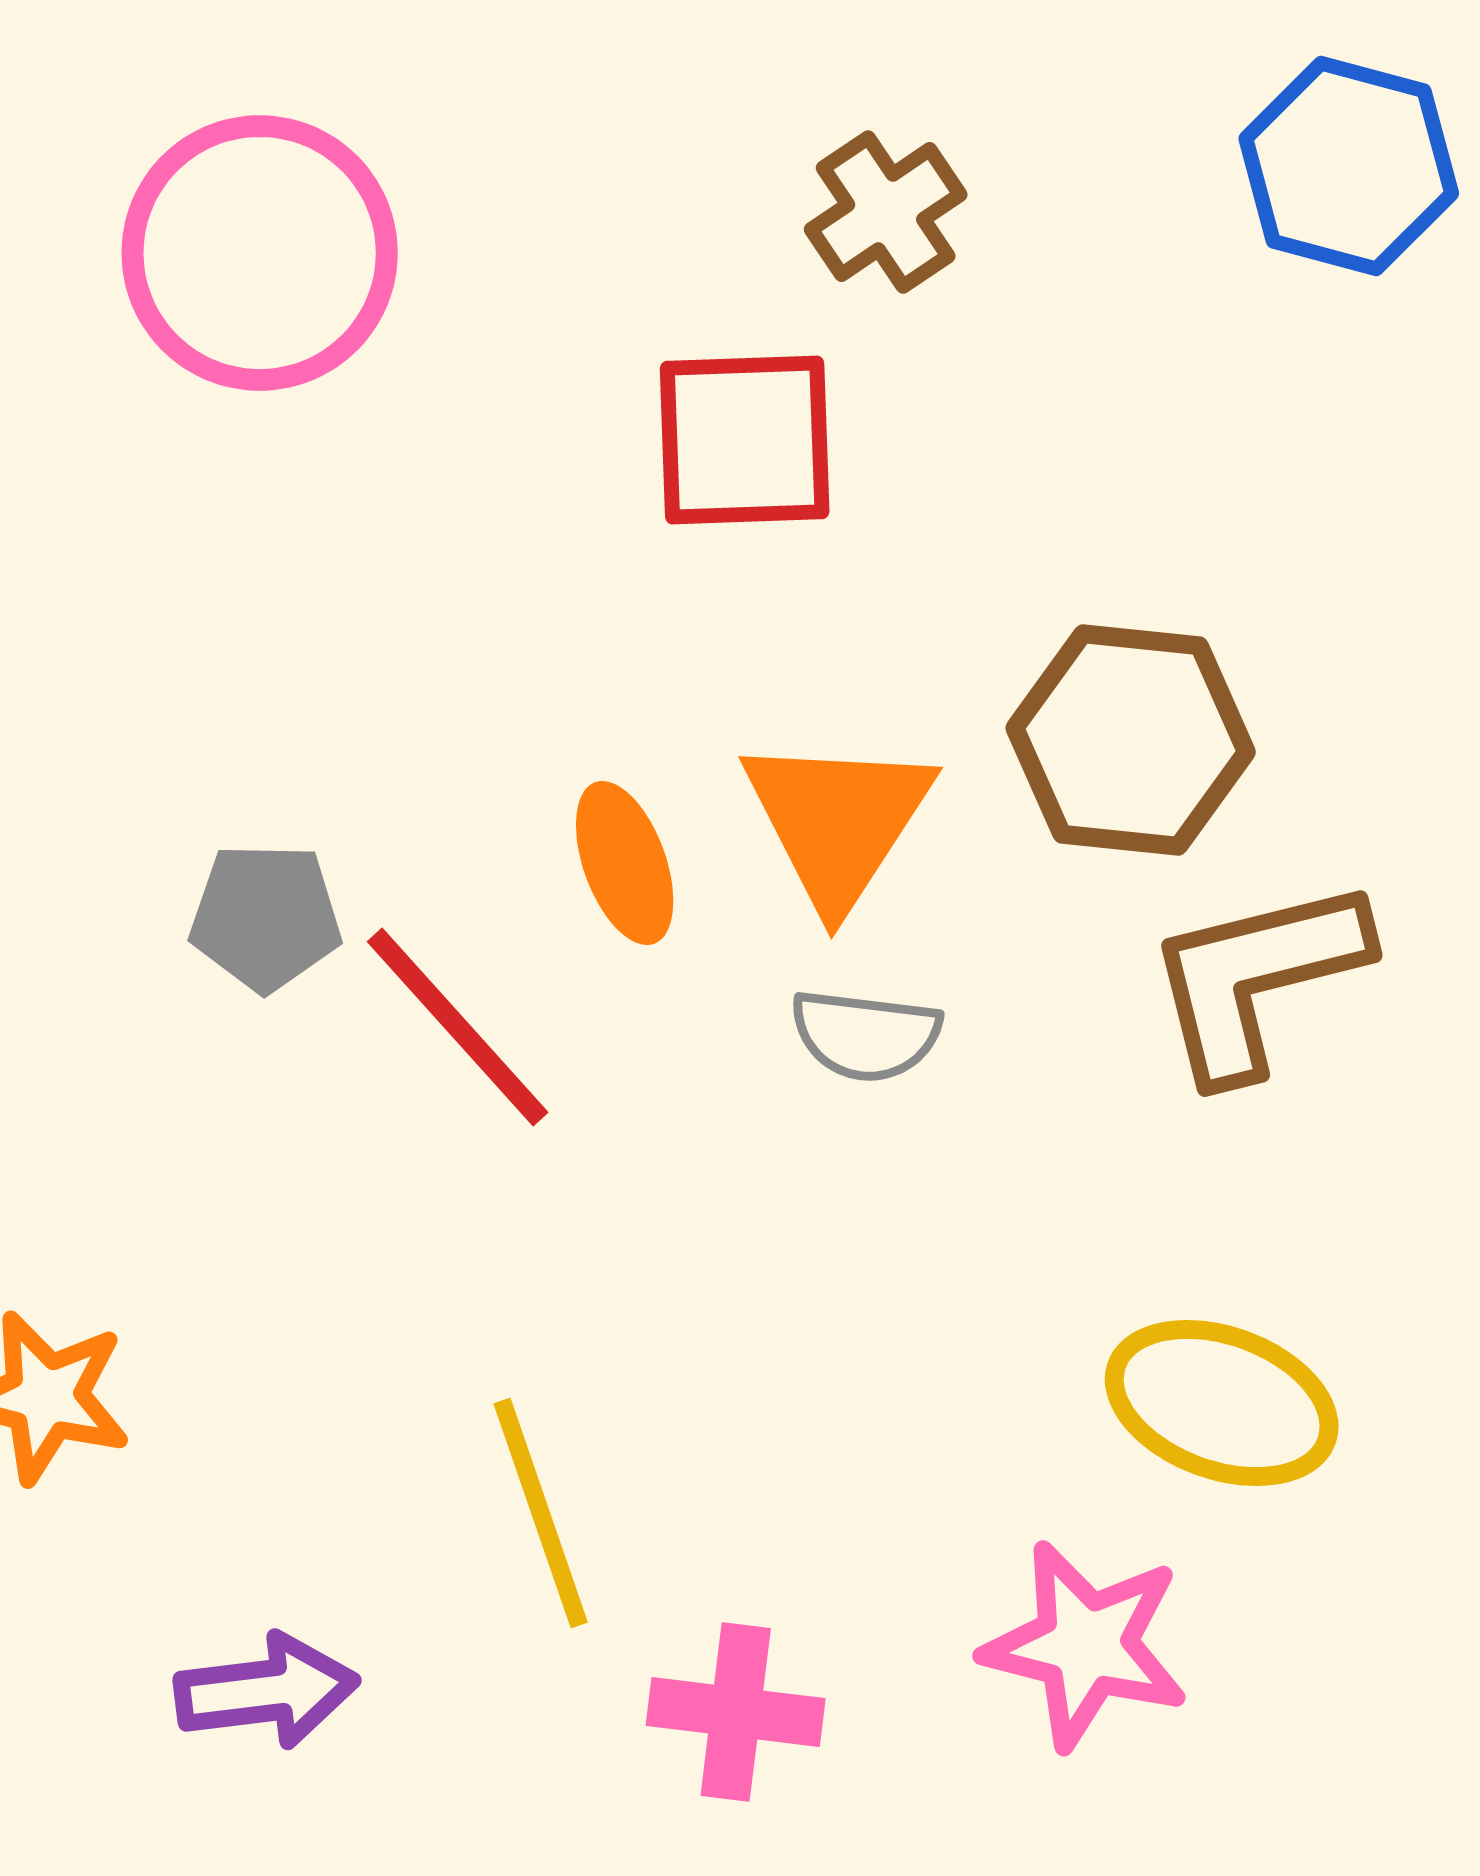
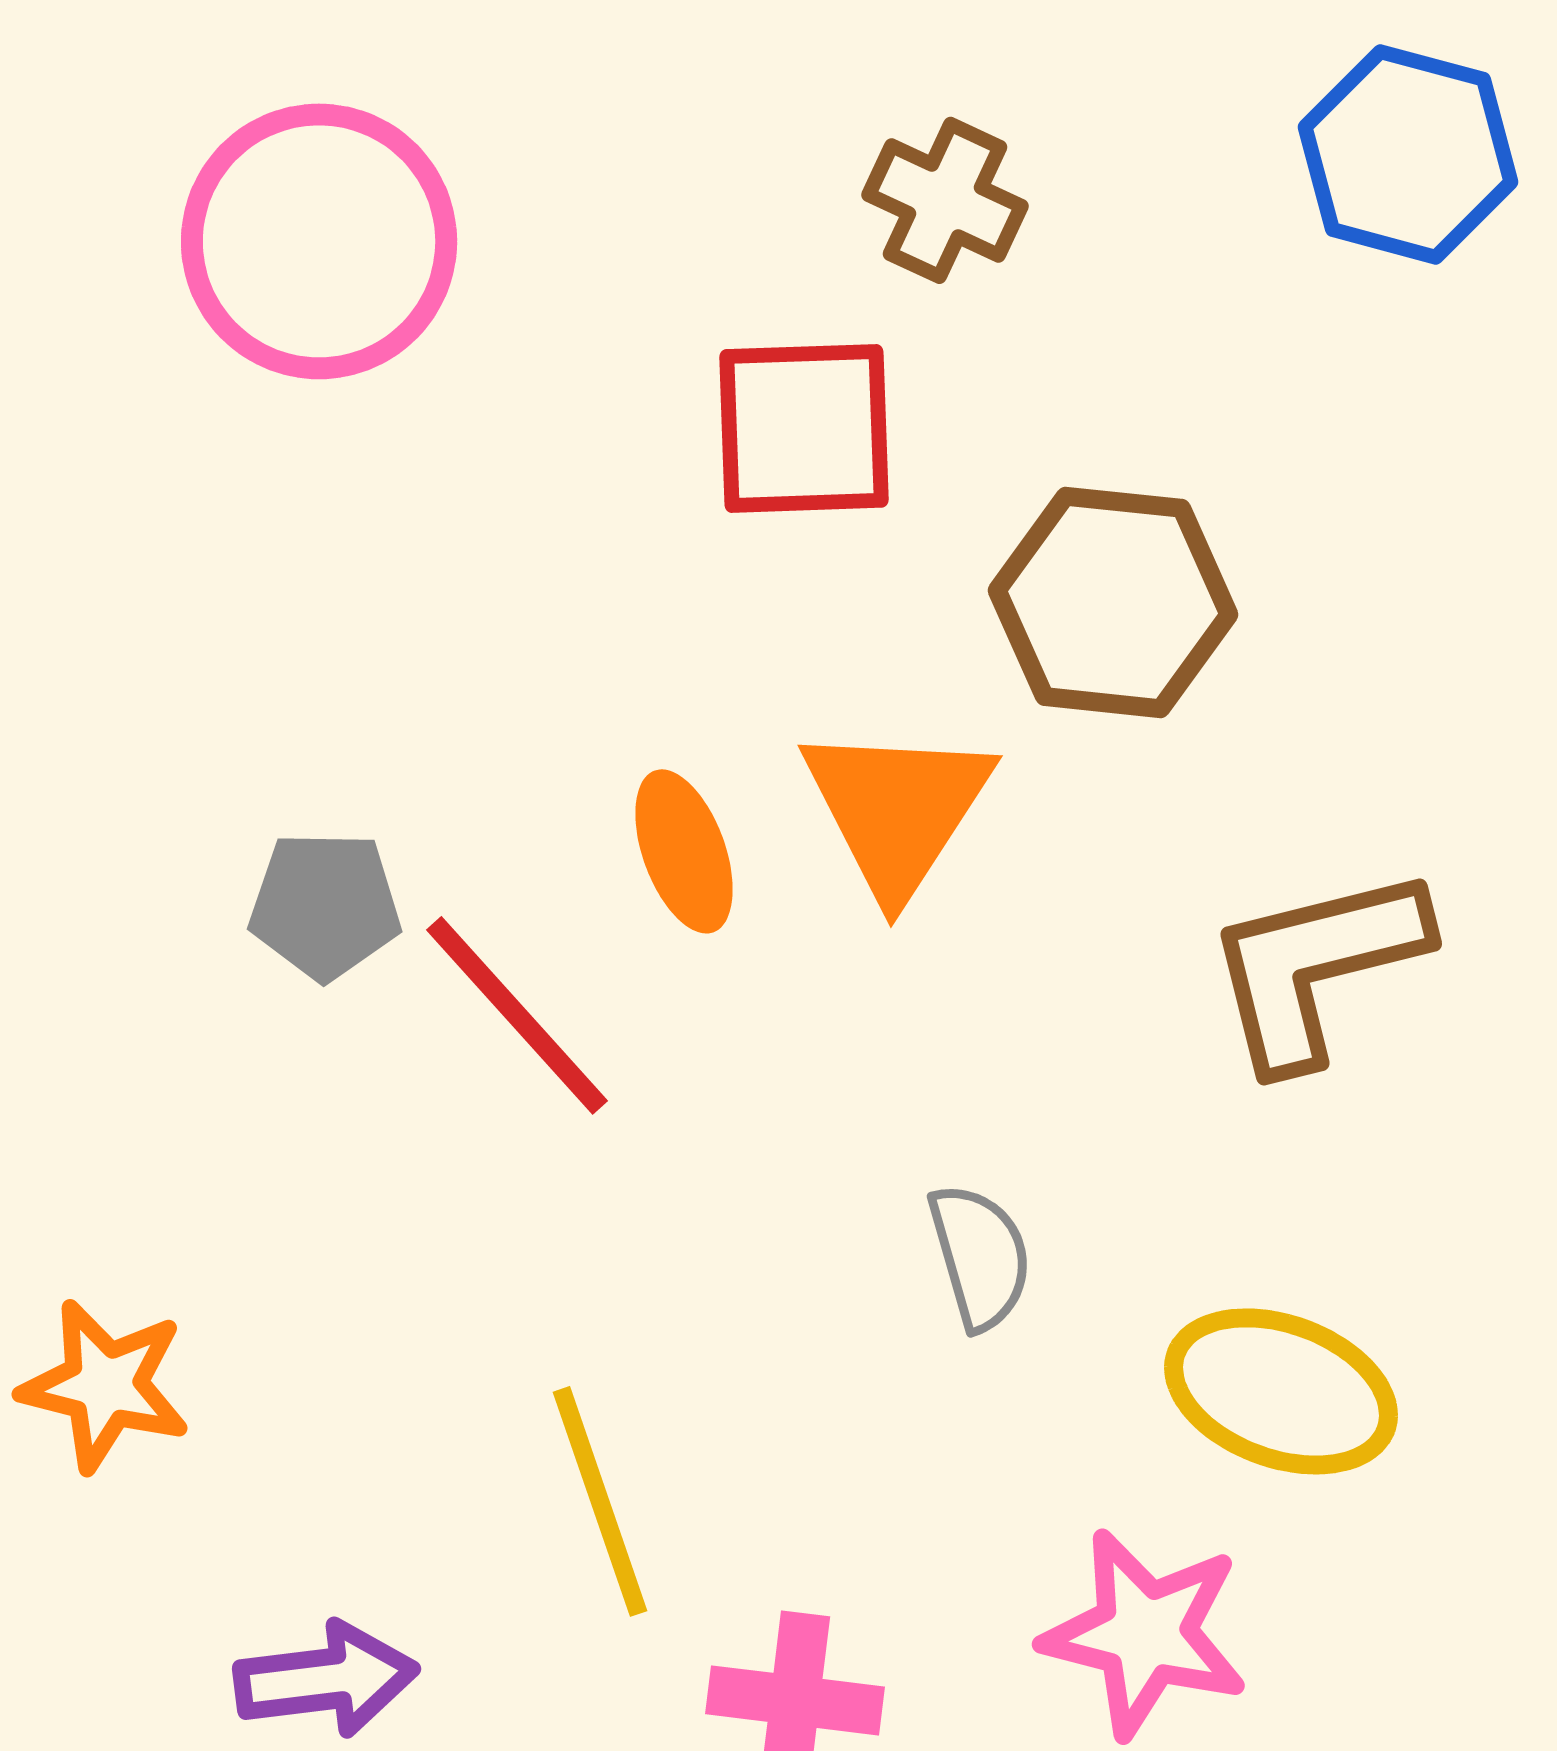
brown cross: (886, 212) -> (945, 200), turned -31
brown hexagon: (1131, 740) -> (1113, 602), moved
gray semicircle: (866, 1035) -> (980, 1256), moved, turned -113

